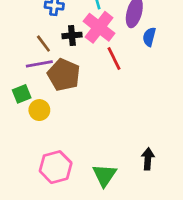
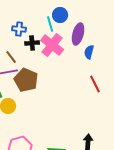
black cross: (72, 35) -> (32, 43), moved
red line: (114, 58) -> (95, 84), moved

